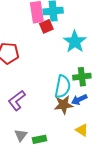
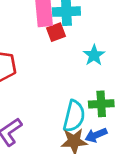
cyan star: (75, 42) -> (94, 55), size x0.7

